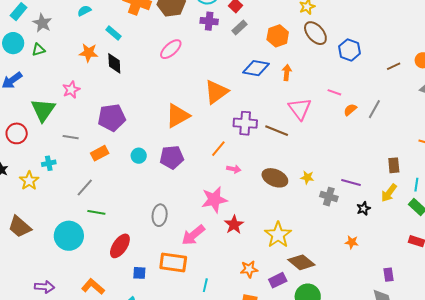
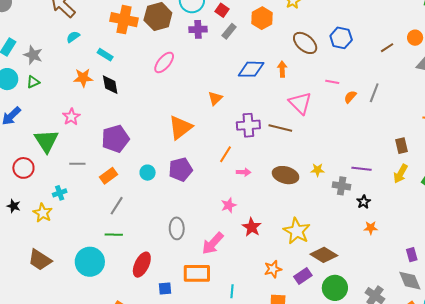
brown ellipse: (315, 33) -> (305, 43), moved
orange hexagon: (278, 36) -> (262, 18), moved
orange triangle: (216, 92) -> (215, 98), size x0.6
gray line: (85, 187) -> (117, 206), moved
pink star: (214, 200) -> (229, 205), size x0.6
black star: (364, 208) -> (364, 202), moved

